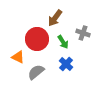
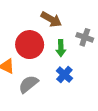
brown arrow: (55, 18) -> (51, 19), turned -96
green arrow: (63, 42) -> (61, 48), turned 32

